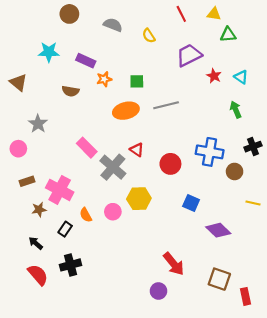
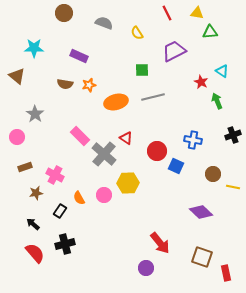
cyan star: (49, 52) -> (34, 48), moved
red star: (214, 76) -> (201, 82), moved
orange star: (104, 79) -> (89, 85), moved
green square: (137, 81) -> (142, 70), moved
blue cross: (210, 152) -> (193, 140), size x0.7
brown circle: (235, 171) -> (213, 174), moved
pink cross: (60, 190) -> (55, 175), size x0.7
blue square: (191, 203) -> (176, 166), moved

